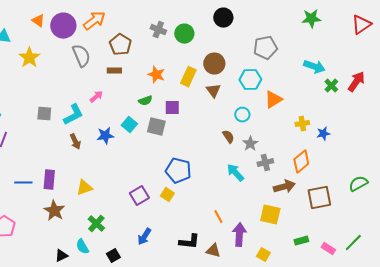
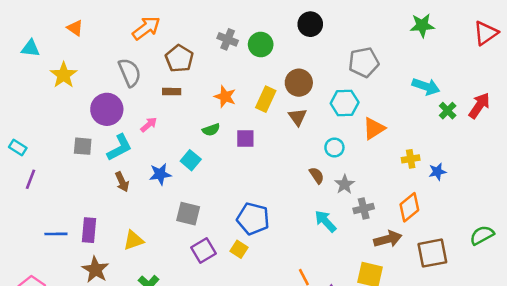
purple circle: (63, 26) -> (107, 109), moved
gray square: (156, 127) -> (188, 214), moved

